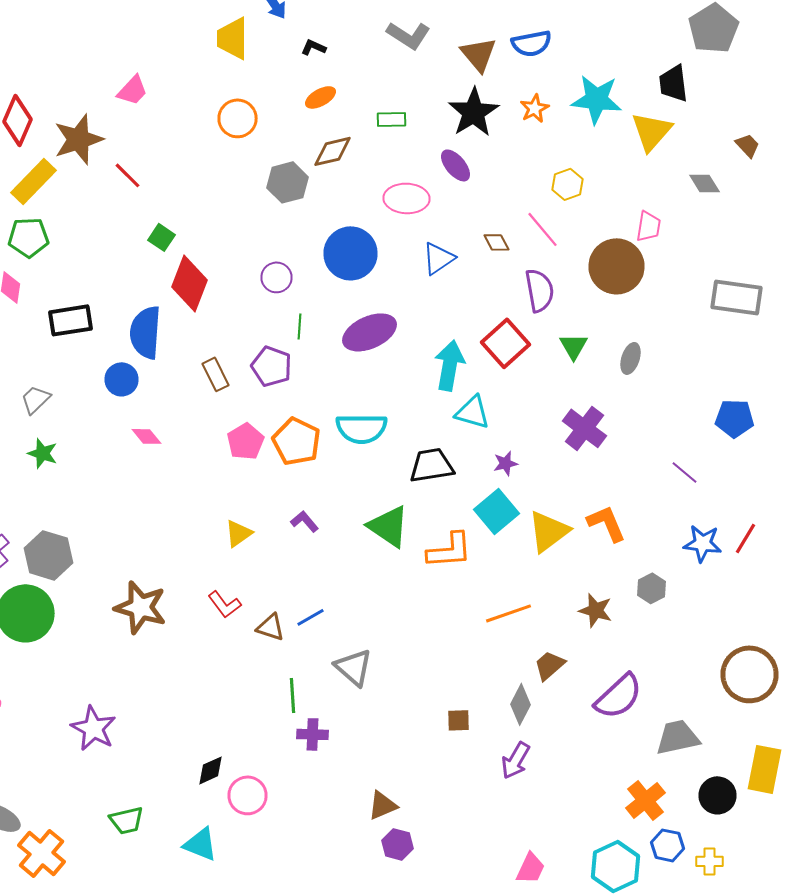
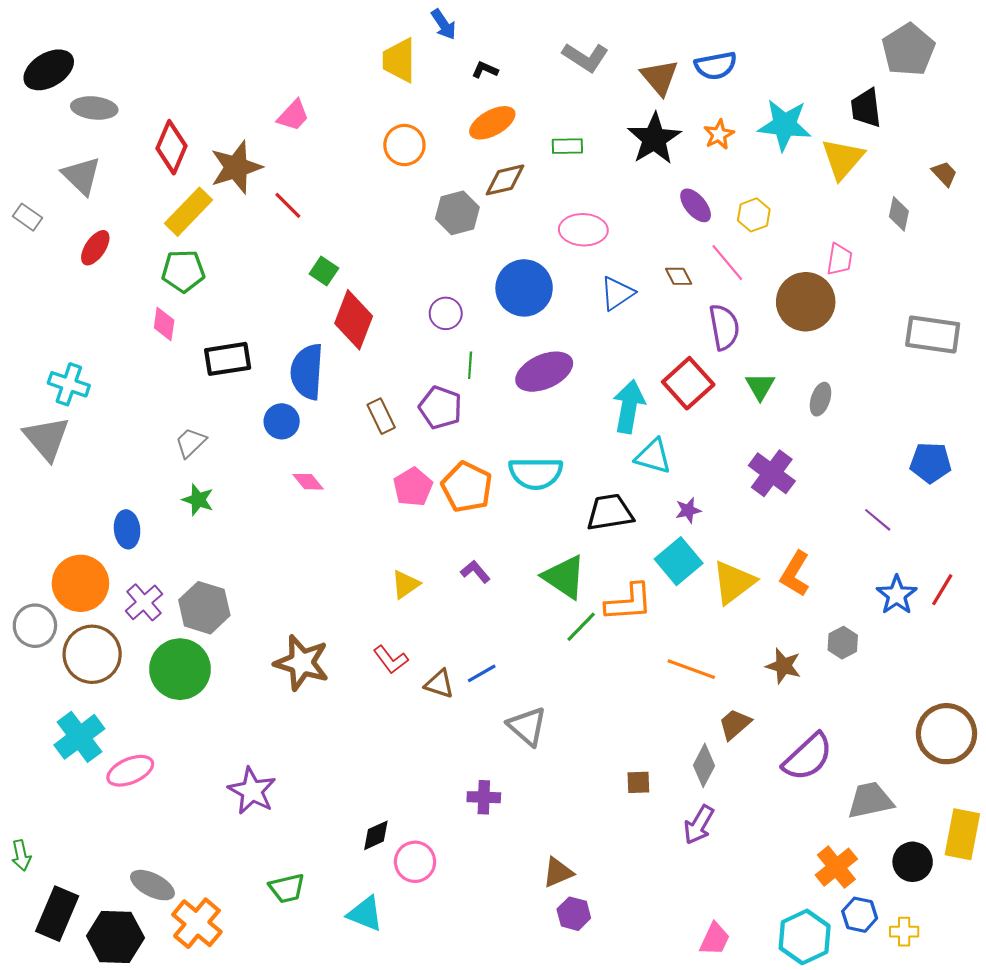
orange ellipse: (320, 97) -> (492, 123), size x1.4
purple ellipse: (456, 165) -> (696, 205), moved
gray diamond: (704, 183) -> (899, 214), turned 44
orange L-shape: (606, 523) -> (795, 574), turned -126
blue star: (702, 543) -> (897, 595), turned 30
orange line: (508, 613) -> (691, 669), turned 39
green line: (292, 695) -> (581, 627), moved, turned 48

